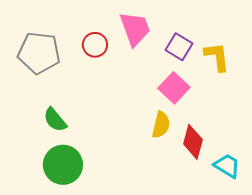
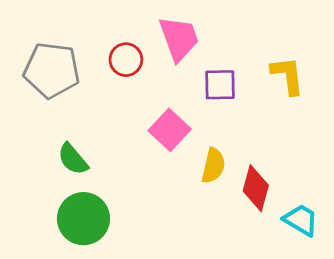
purple square: (179, 47) -> (220, 85), moved, turned -32
pink square: (174, 88) -> (170, 130), moved

